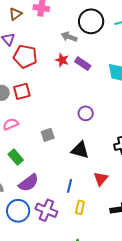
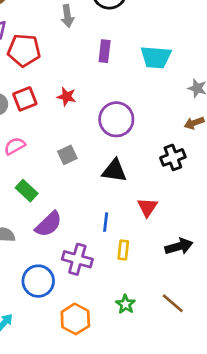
gray arrow: (69, 37) -> (67, 16), moved, turned -112
red star: (62, 60) -> (67, 97), moved
purple rectangle: (83, 64) -> (105, 51), turned 70
purple circle: (86, 113) -> (116, 119), size x1.6
blue circle: (18, 211) -> (38, 281), moved

